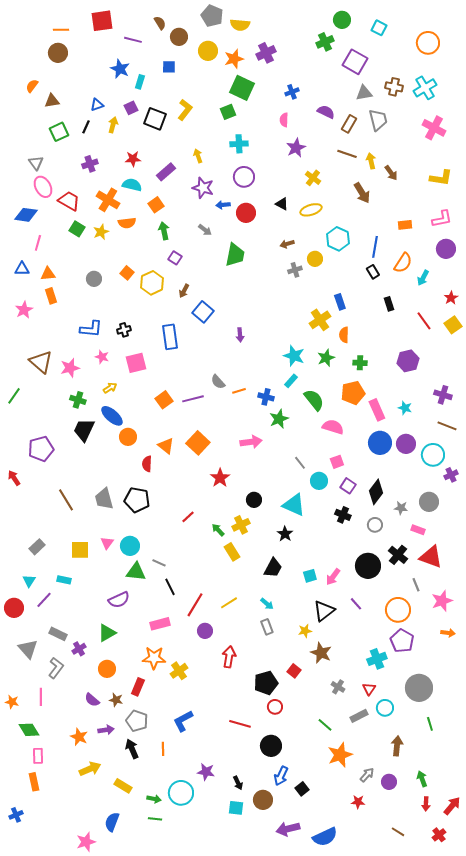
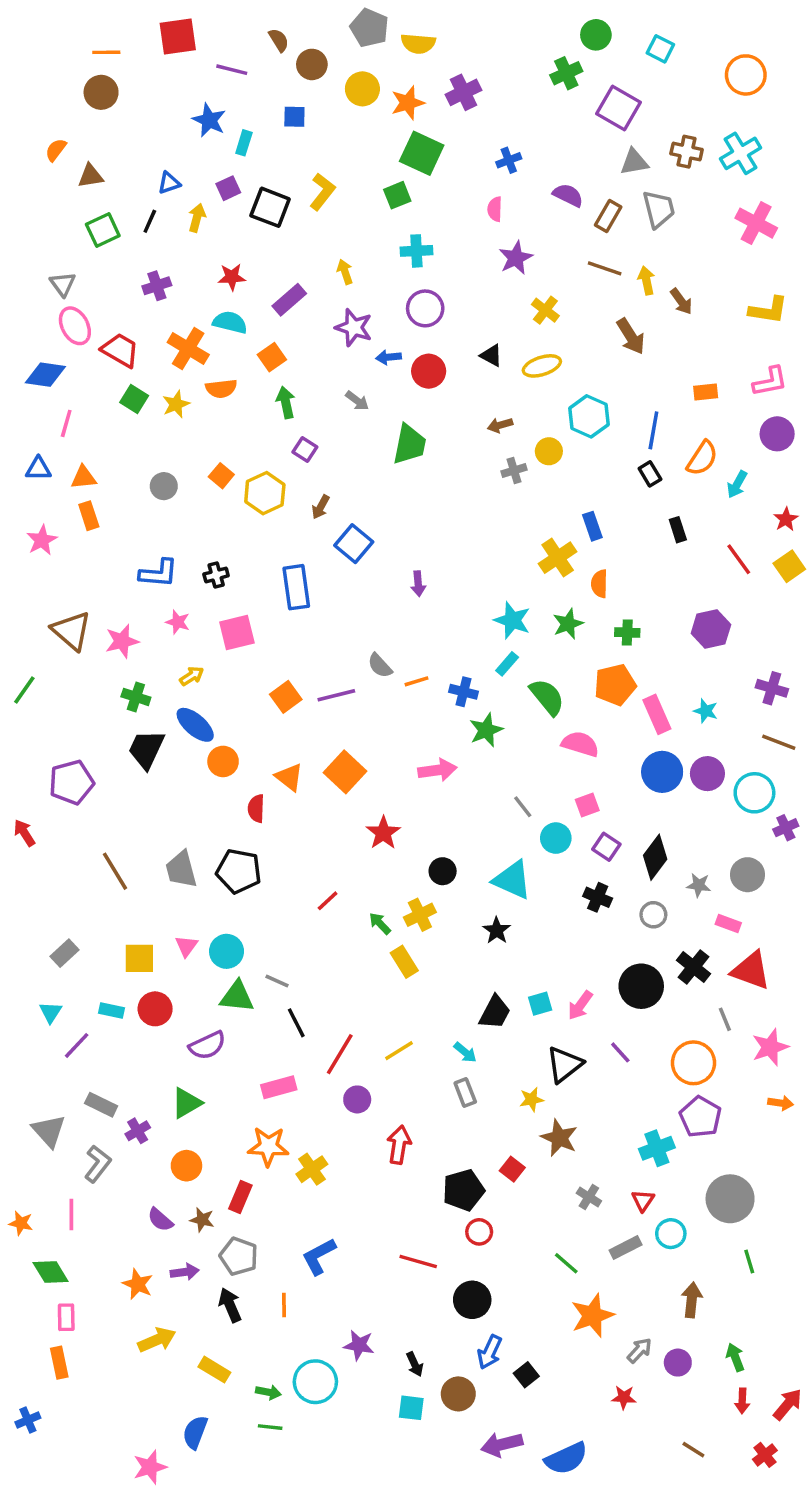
black trapezoid: (273, 568) -> (495, 1012), moved
red circle: (14, 608) -> (155, 1009), moved

